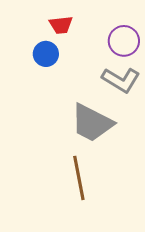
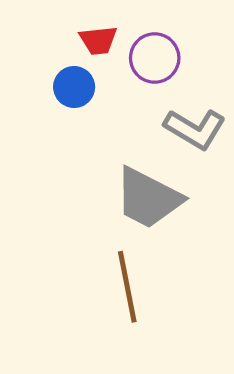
purple circle: (124, 41) -> (155, 58), moved

